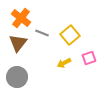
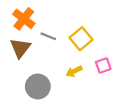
gray circle: (17, 77) -> (38, 87), moved

